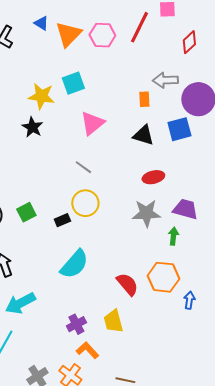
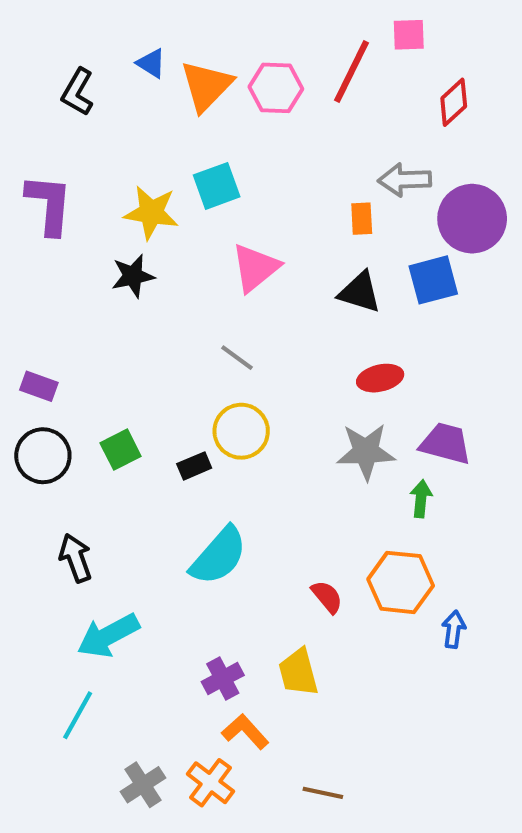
black star: (32, 127) -> (133, 276), turned 30
red semicircle: (127, 284) -> (327, 597), size x0.7

